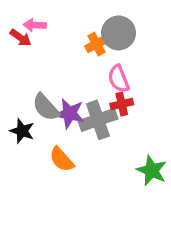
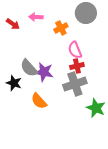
pink arrow: (35, 25) -> (36, 17), moved
gray circle: (119, 33) -> (86, 13), moved
gray cross: (98, 120) -> (75, 84), moved

